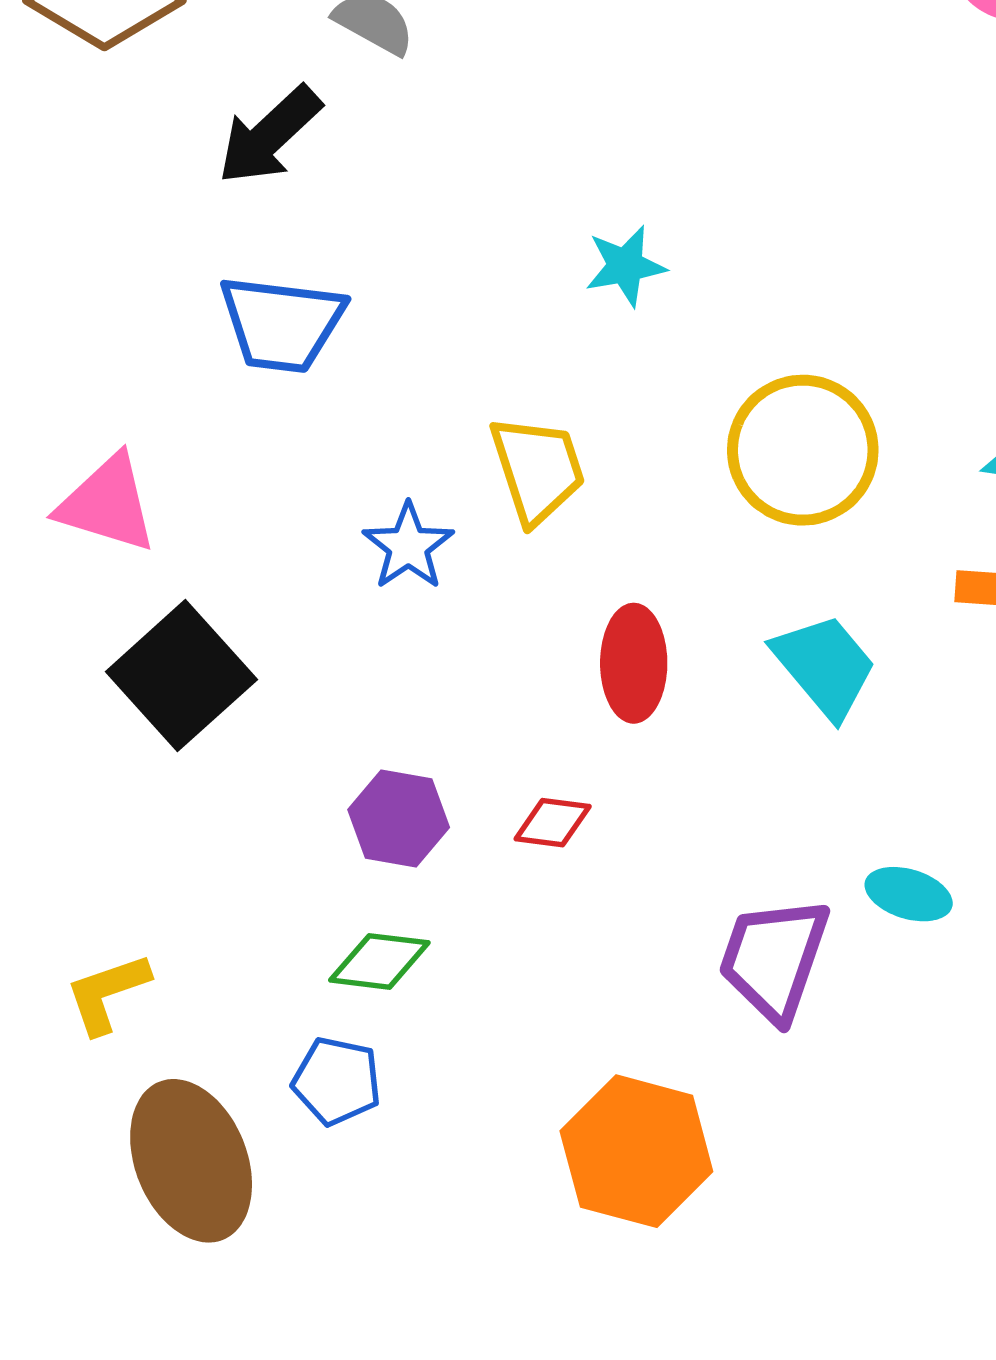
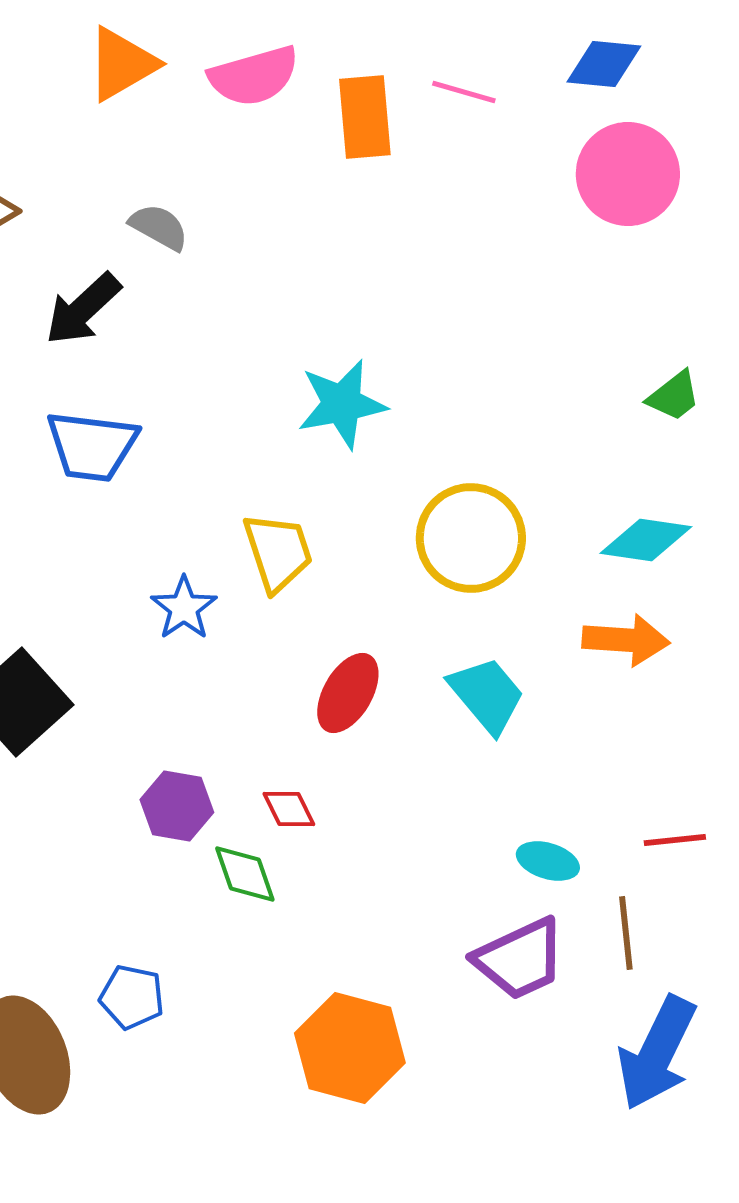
cyan star: (625, 266) -> (342, 404), size x1.5
red ellipse: (634, 663) -> (348, 693), turned 30
red diamond: (553, 823) -> (289, 809), turned 56
purple trapezoid: (774, 959) -> (520, 959), moved, turned -134
green diamond: (379, 961) -> (245, 874), moved, turned 64

